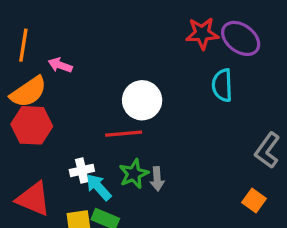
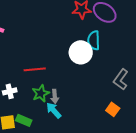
white circle: (142, 100) -> (81, 52), moved
cyan arrow: (99, 187) -> (54, 110), moved

